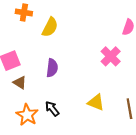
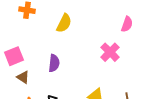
yellow semicircle: (50, 27) -> (64, 23), moved

